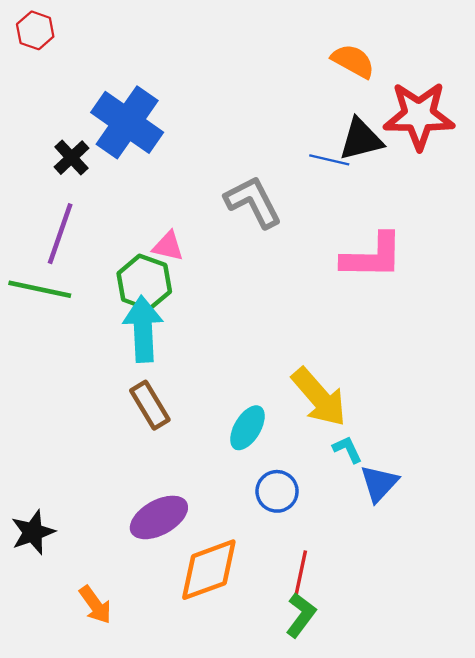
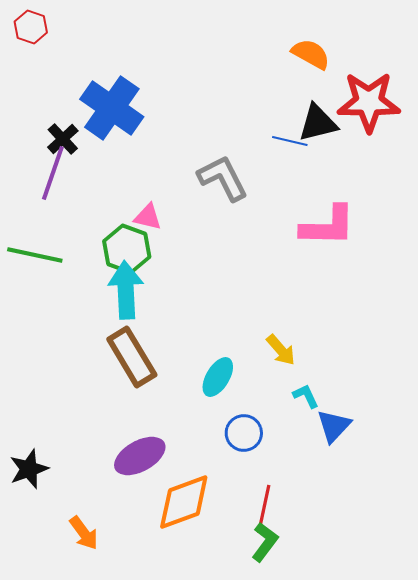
purple line: (60, 234) -> (53, 173), moved
yellow arrow: (319, 397) -> (281, 350), size x0.6
brown rectangle: (150, 405) -> (132, 357), size x1.4

